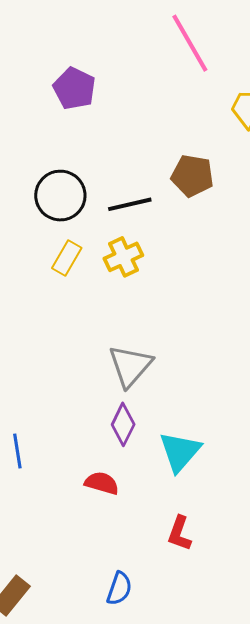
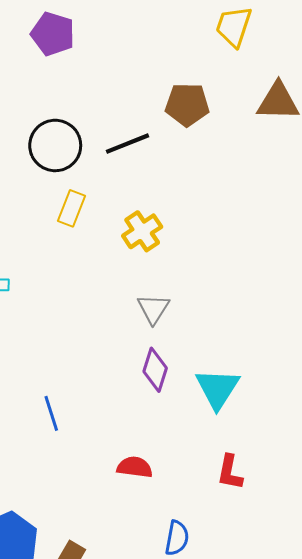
yellow cross: (123, 257) -> (142, 231), moved
gray triangle: (130, 366) -> (153, 309), size x0.7
red semicircle: (102, 483) -> (135, 467), moved

